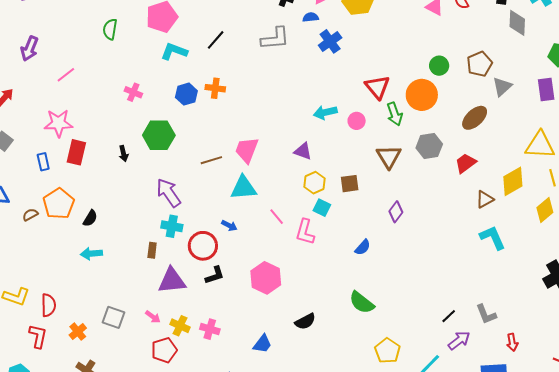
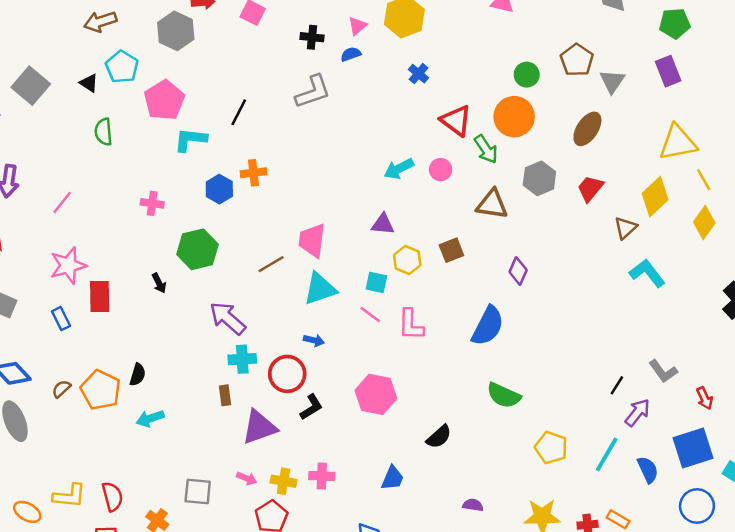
blue cross: (330, 41) -> (418, 74), moved, size x0.7
brown triangle: (389, 157) -> (492, 204), turned -36
orange pentagon: (59, 204) -> (101, 390), moved
cyan square: (322, 208) -> (376, 282), moved
blue semicircle: (363, 247) -> (488, 326), size x1.8

